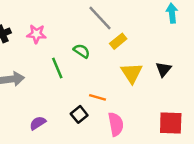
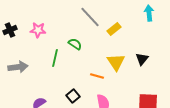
yellow rectangle: (118, 41) -> (114, 29), moved
green line: (57, 68) -> (55, 58), turned 36
orange line: (97, 97) -> (97, 76), moved

